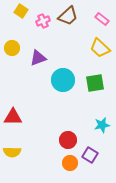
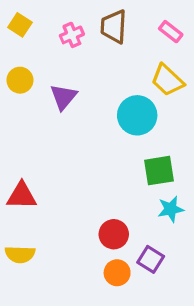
yellow square: (21, 11) -> (20, 25), moved
brown trapezoid: (68, 16) -> (114, 27), turned 135
purple triangle: (38, 58) -> (64, 97), turned -30
cyan circle: (63, 80) -> (137, 115), moved
green square: (95, 83) -> (159, 171), moved

